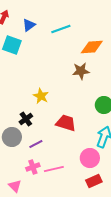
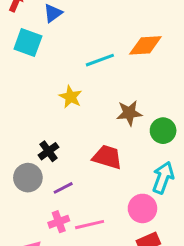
cyan line: (61, 29) -> (100, 60), moved
brown star: (81, 71) -> (129, 113), moved
yellow star: (41, 96) -> (71, 97), moved

